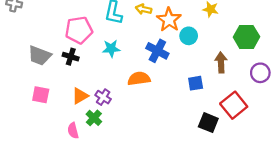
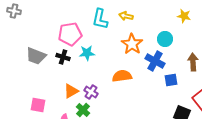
orange star: (169, 20) -> (132, 44), moved
cyan star: (111, 49) -> (87, 53), moved
blue cross: (157, 51) -> (155, 61), moved
pink square: (41, 95) -> (38, 105), moved

